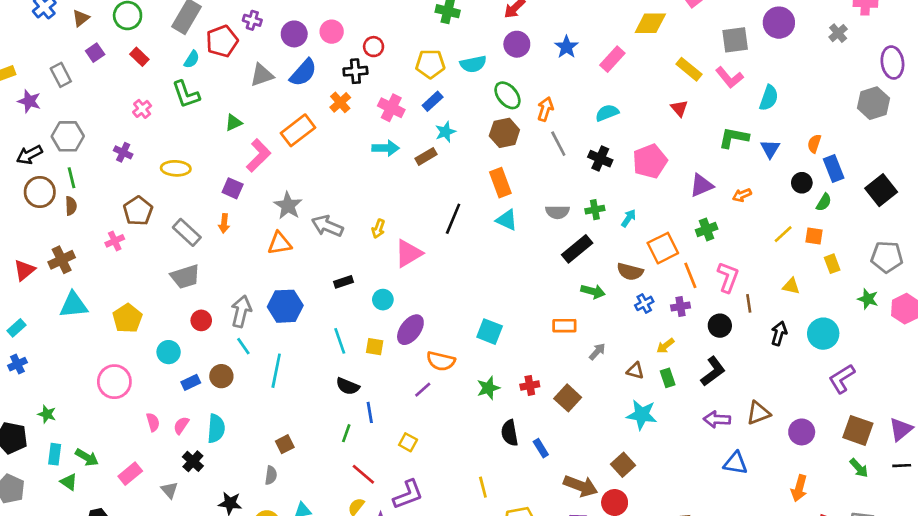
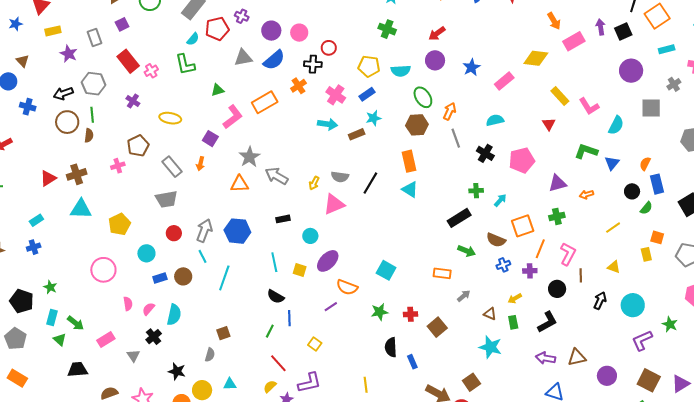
gray square: (735, 40) -> (651, 108), moved
red rectangle: (139, 57) -> (128, 61), moved, size x1.6
gray semicircle: (557, 212) -> (340, 177), moved
orange square: (814, 236) -> (657, 237), moved
orange line: (690, 275) -> (540, 249), turned 36
green star: (868, 299) -> (670, 324), moved

